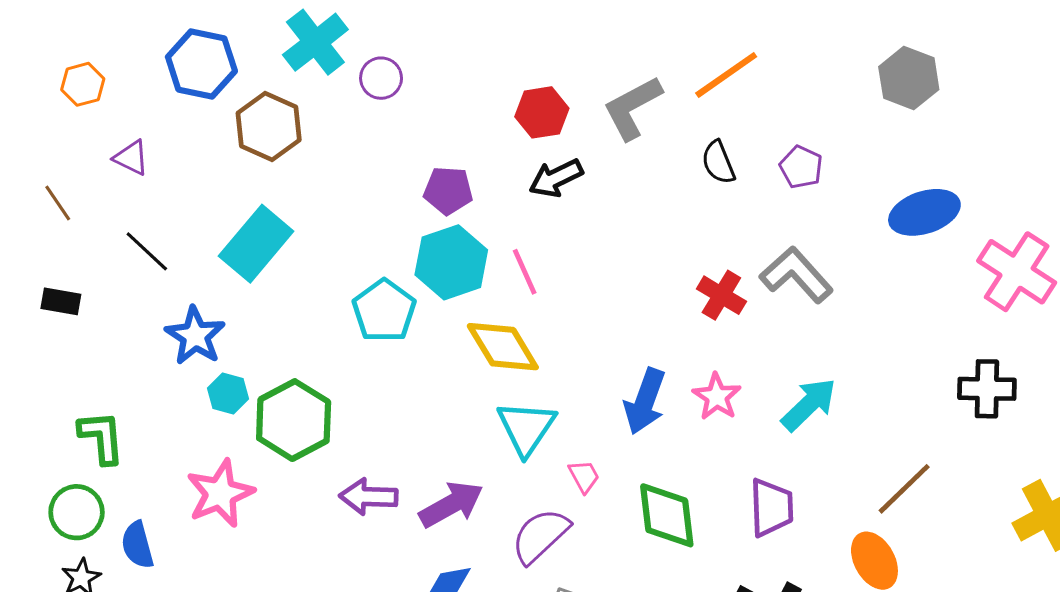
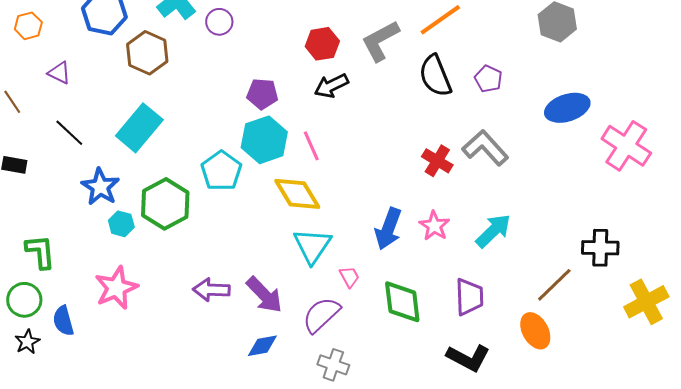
black semicircle: (718, 162) -> (435, 76), size x1.5
black cross: (987, 389) -> (600, 248), moved
green hexagon: (294, 420) -> (165, 204), moved
purple arrow: (451, 504) -> (264, 295), turned 75

